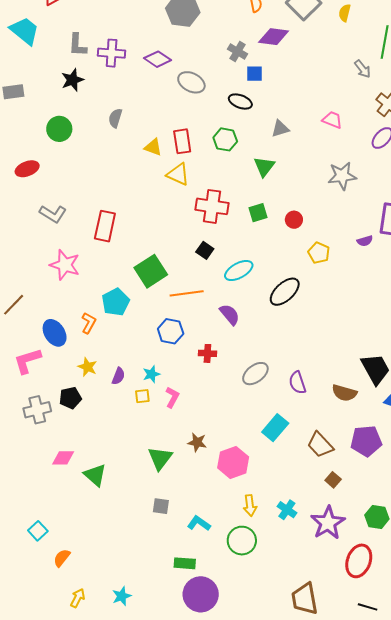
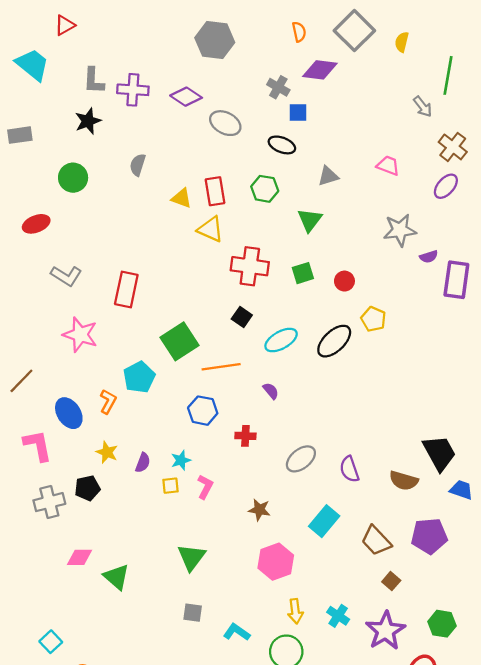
purple semicircle: (365, 241) -> (429, 257), moved
black ellipse: (285, 292) -> (334, 341), moved
purple semicircle: (230, 314) -> (271, 391), size x0.7
pink L-shape: (27, 361) -> (38, 445), turned 96
brown star: (197, 442) -> (259, 510), moved

